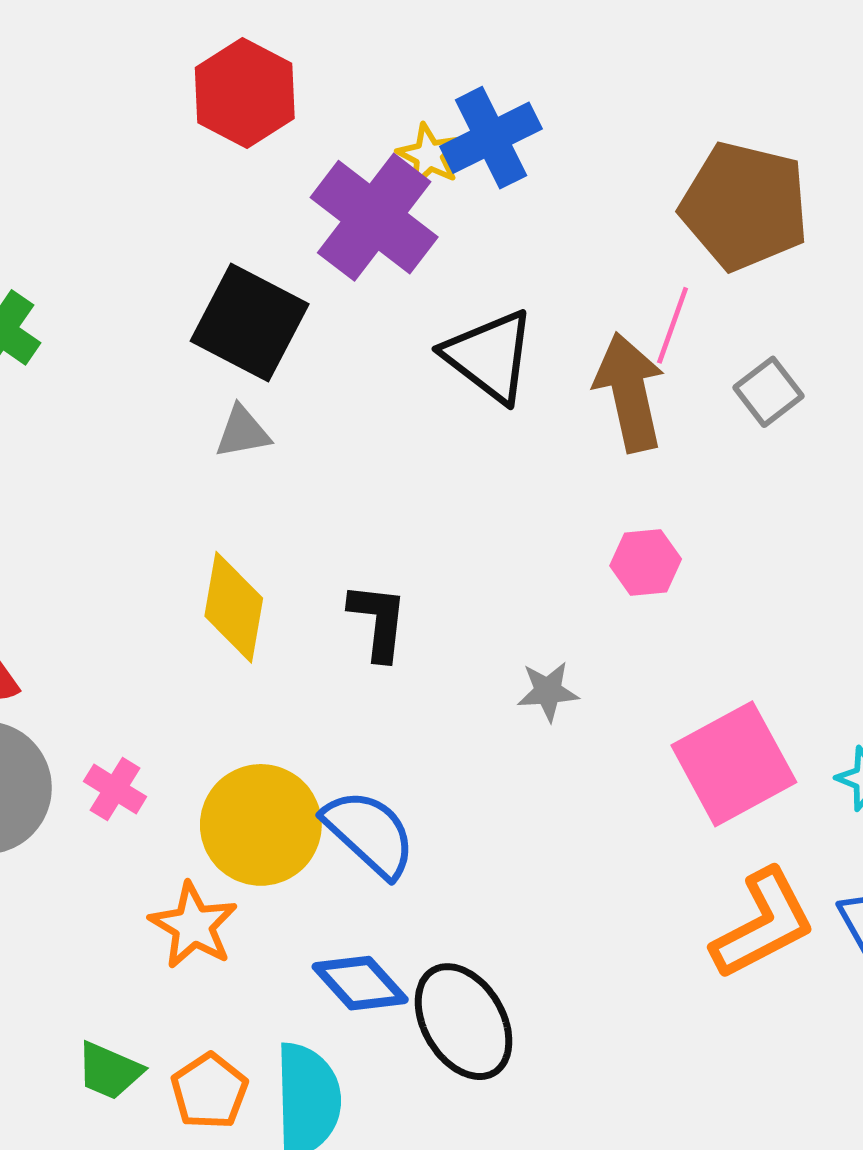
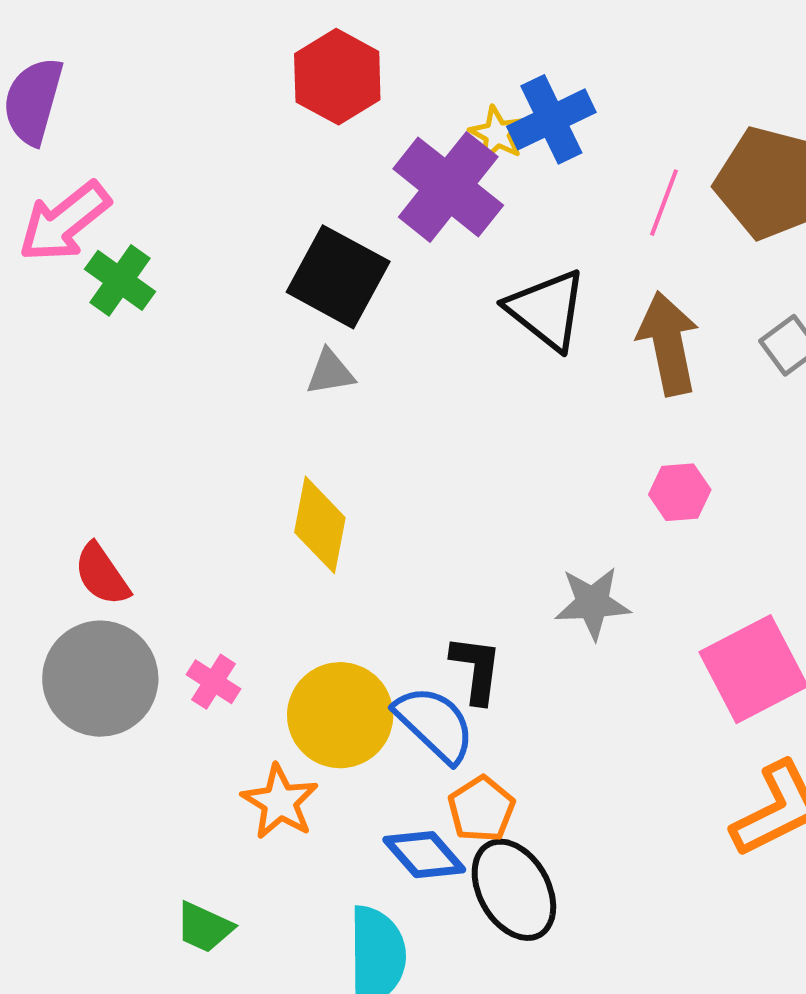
pink line: (673, 325) -> (664, 203), moved
black L-shape: (378, 621) -> (476, 669), moved
gray star: (548, 691) -> (593, 603), size x1.4
orange pentagon: (209, 1091) -> (481, 809), moved

